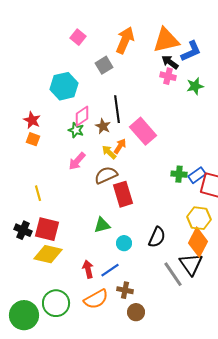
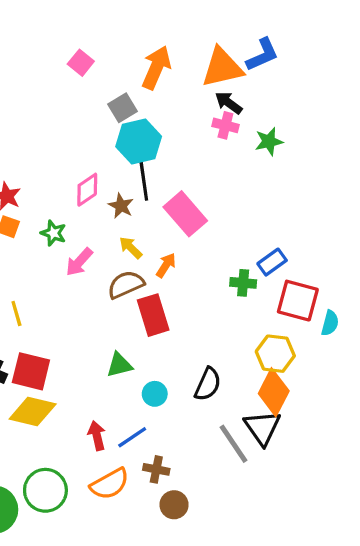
blue L-shape: (191, 51) -> (262, 55), moved
cyan hexagon: (64, 86) -> (139, 141), moved
green star: (76, 130) -> (53, 233), moved
orange arrow: (120, 146) -> (166, 265), moved
blue rectangle: (197, 175) -> (272, 262), moved

